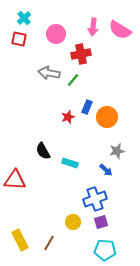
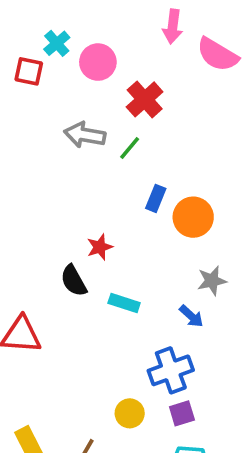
cyan cross: (24, 18) -> (57, 43), moved
pink arrow: (93, 27) -> (173, 27), moved
red cross: (81, 54) -> (145, 99), turned -30
red star: (68, 117) -> (100, 247), moved

